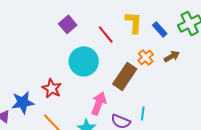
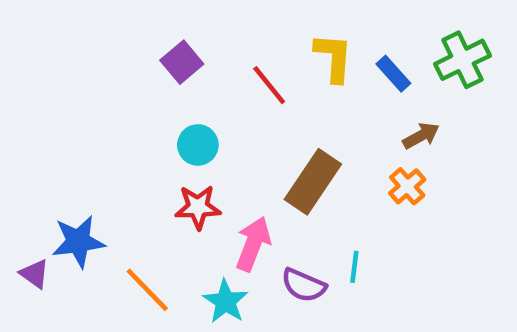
orange cross: (146, 57) -> (407, 186), moved
cyan circle: (84, 61) -> (198, 145), moved, size x0.6
red star: (52, 88) -> (198, 207), moved, turned -30

